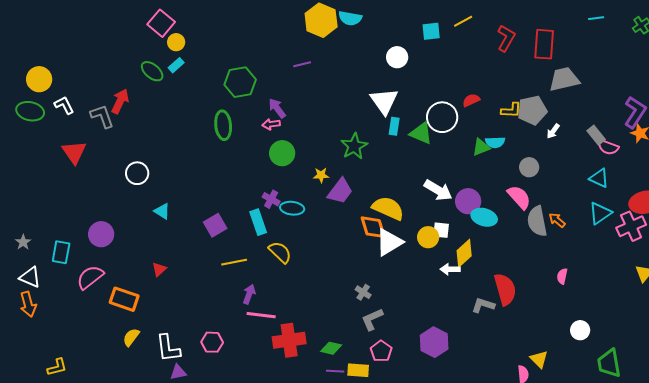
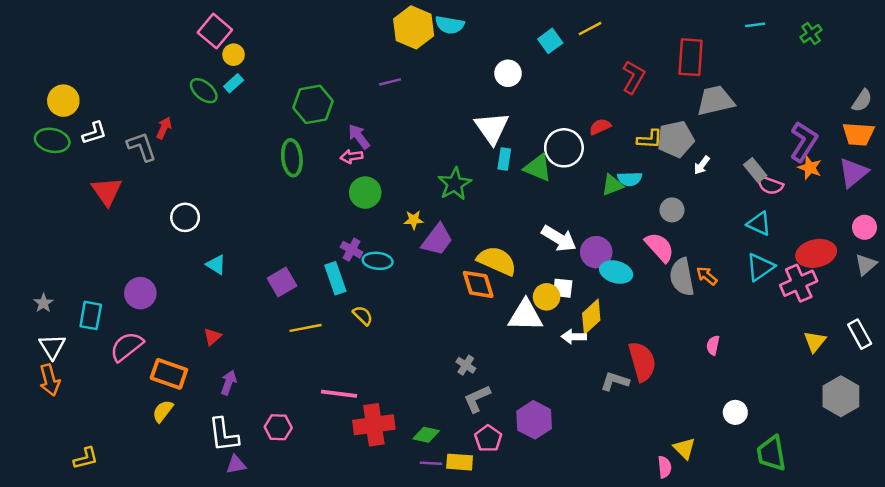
cyan square: (431, 31) -> (550, 41), turned -30
red L-shape: (506, 38) -> (633, 77), moved
red arrow: (120, 101) -> (164, 128), size x0.7
white L-shape: (64, 105) -> (94, 133), turned 100
white triangle: (389, 242) -> (525, 315), moved, turned 32
yellow semicircle: (280, 252) -> (363, 315), size x0.7
white triangle: (30, 277) -> (52, 347), turned 35
purple arrow: (249, 294) -> (229, 383), moved
yellow semicircle: (131, 337) -> (163, 411), moved
purple hexagon: (434, 342) -> (534, 420), moved

